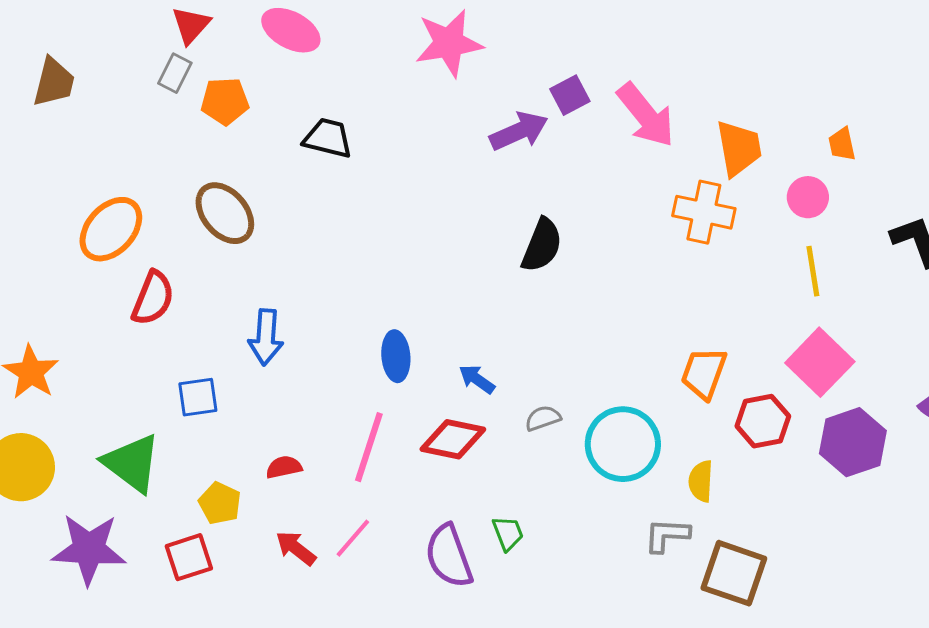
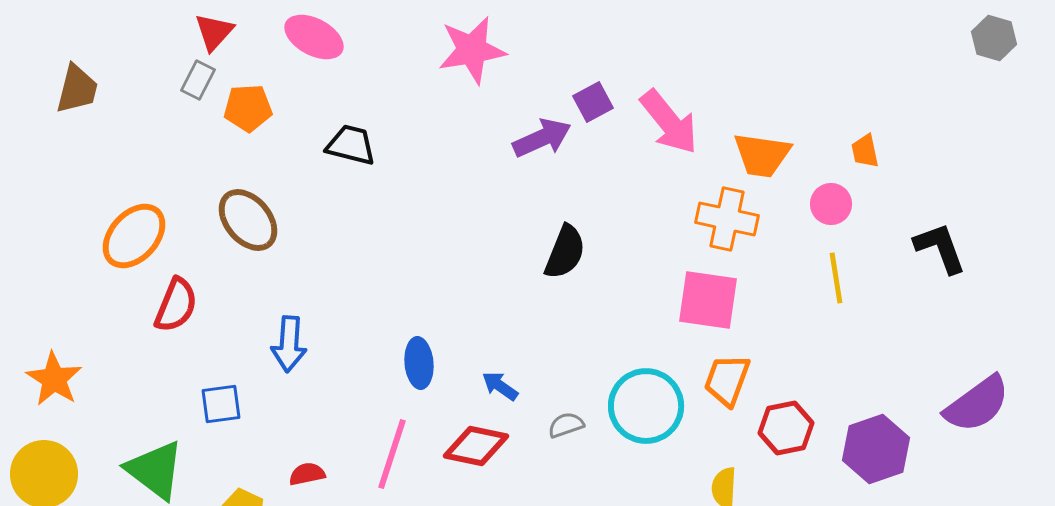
orange trapezoid: (739, 148) -> (762, 155), turned 108
pink square: (820, 362) -> (708, 300), moved, turned -36
cyan circle: (623, 444) -> (646, 406), moved

